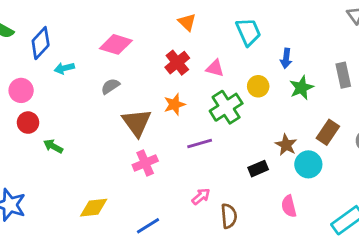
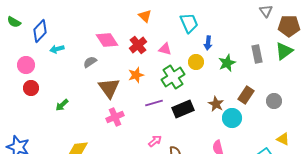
pink diamond: (116, 44) -> (107, 40), moved, turned 40
blue arrow: (286, 58) -> (208, 43), moved
green arrow: (53, 146) -> (62, 105), moved, turned -72
black rectangle: (258, 169) -> (183, 109), moved, size x1.5

